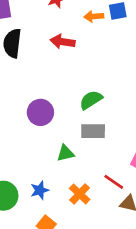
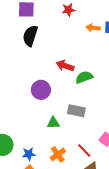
red arrow: (63, 42) -> (65, 66), moved
green semicircle: (91, 100) -> (84, 77), moved
blue star: (40, 190) -> (29, 154), moved

